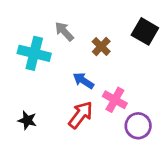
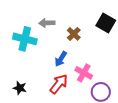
gray arrow: (64, 31) -> (47, 23), turned -49
blue arrow: (83, 81) -> (61, 59), turned -91

